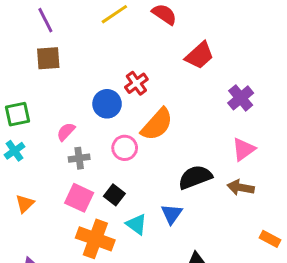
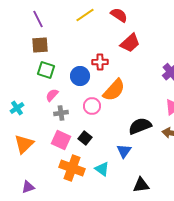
red trapezoid: (200, 55) -> (130, 43), moved
red cross: (136, 83) -> (100, 62), turned 35
green square: (17, 114) -> (46, 70), moved, turned 30
orange triangle: (25, 204) -> (24, 144), size x1.5
cyan triangle: (136, 224) -> (102, 169), moved

